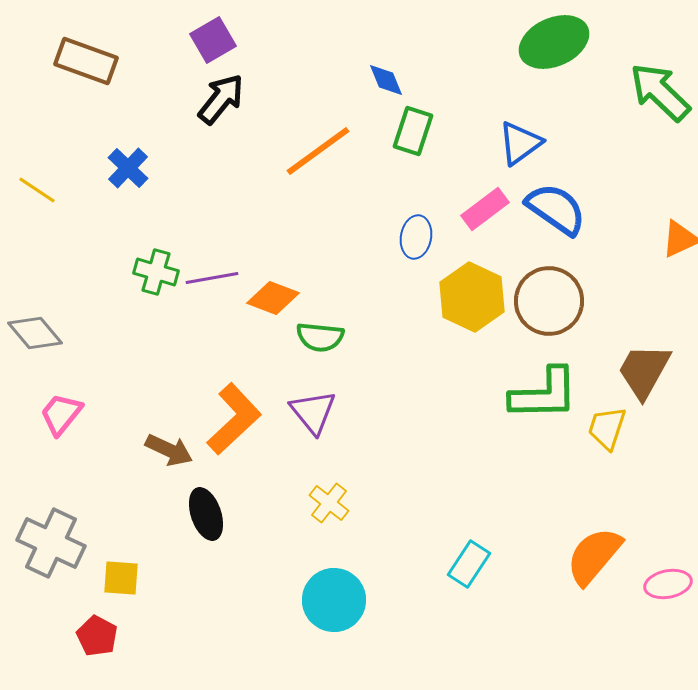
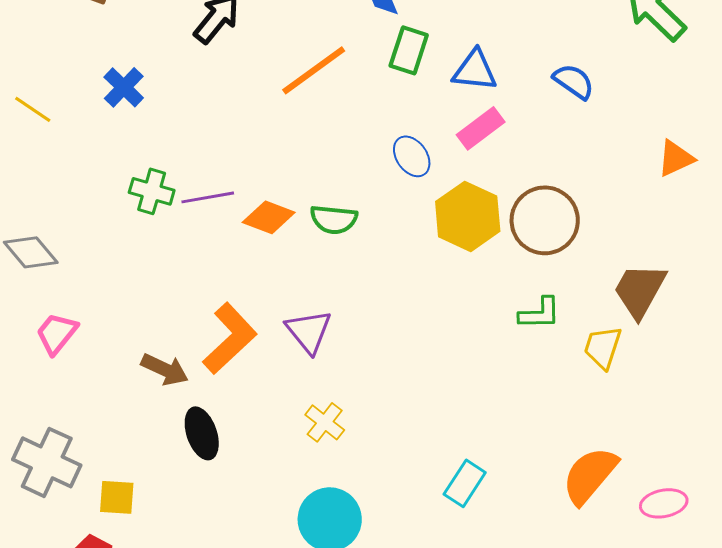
blue triangle: (520, 143) -> (475, 70), moved, turned 42
blue semicircle: (556, 209) -> (574, 81), moved, size x0.7
blue ellipse: (416, 237) -> (412, 156), turned -45
green semicircle: (320, 337) -> (334, 219), moved
green L-shape: (544, 394) -> (540, 313), size x0.6

